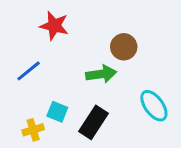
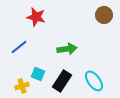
brown circle: (124, 47) -> (104, 15), moved
cyan ellipse: (154, 106) -> (94, 81), moved

